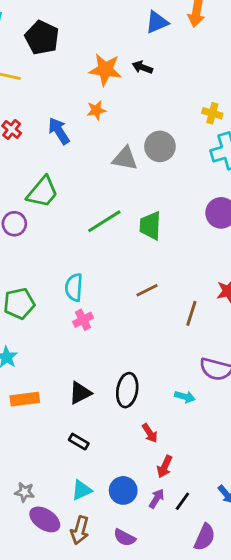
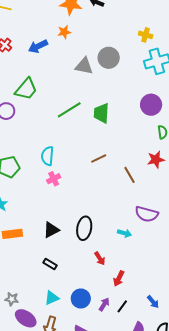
blue arrow: (59, 131) -> (38, 46), turned -84
brown line: (191, 313) -> (130, 175), turned -48
red arrow: (165, 467) -> (119, 279), moved

